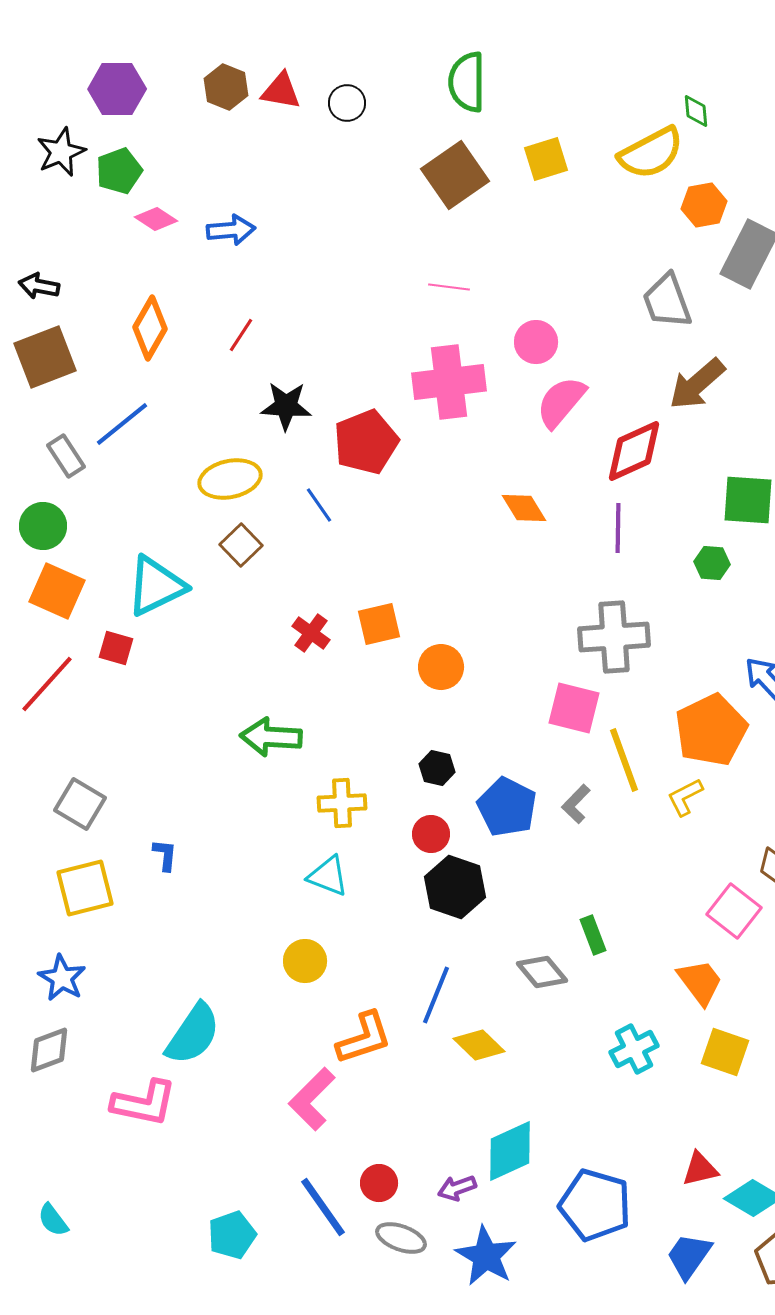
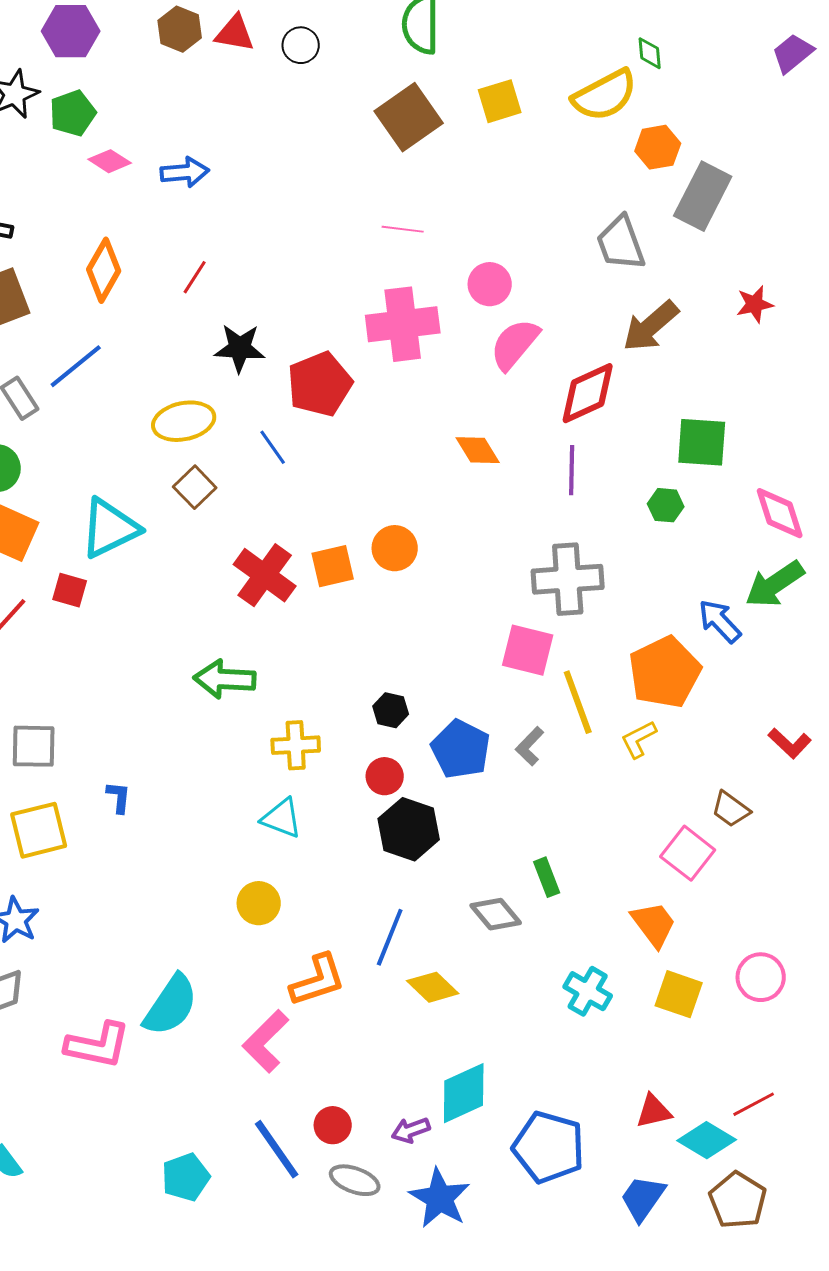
red cross: (311, 633) -> (265, 575), size x1.6
orange circle: (441, 667) -> (395, 548), moved
gray square: (80, 804) -> (34, 746), turned -30
cyan semicircle: (193, 1034) -> (171, 1005), moved
cyan cross: (634, 1049) -> (588, 991), turned -33

